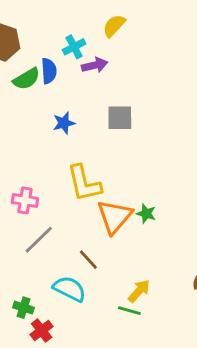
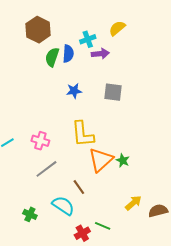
green semicircle: (26, 79) -> (52, 57), turned 132
yellow arrow: (139, 291) -> (133, 203), moved
red cross: (42, 330) -> (82, 233), moved

